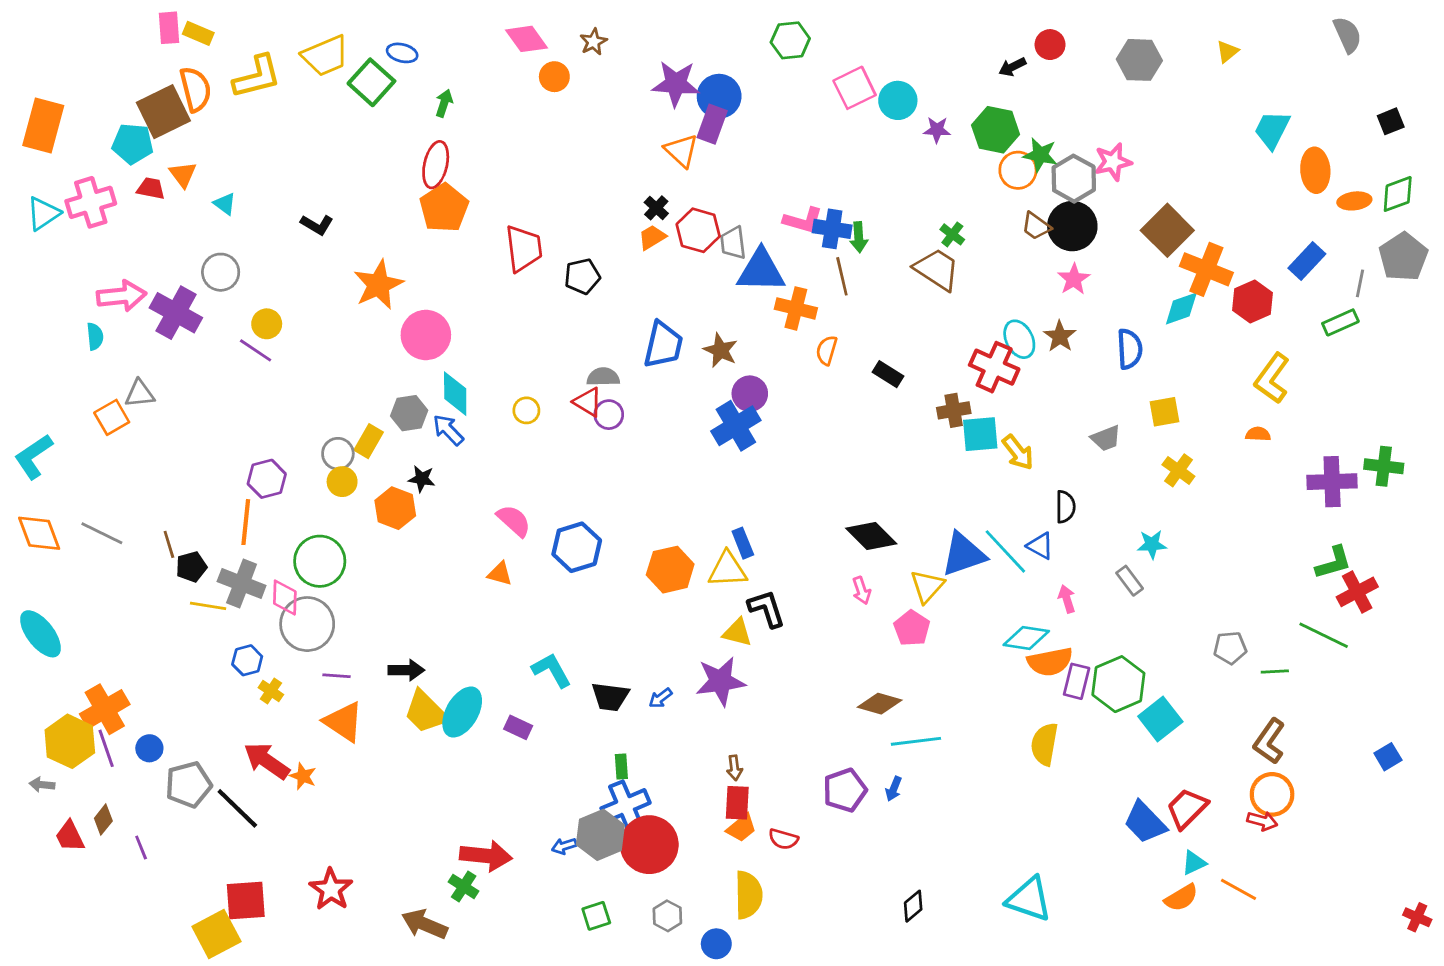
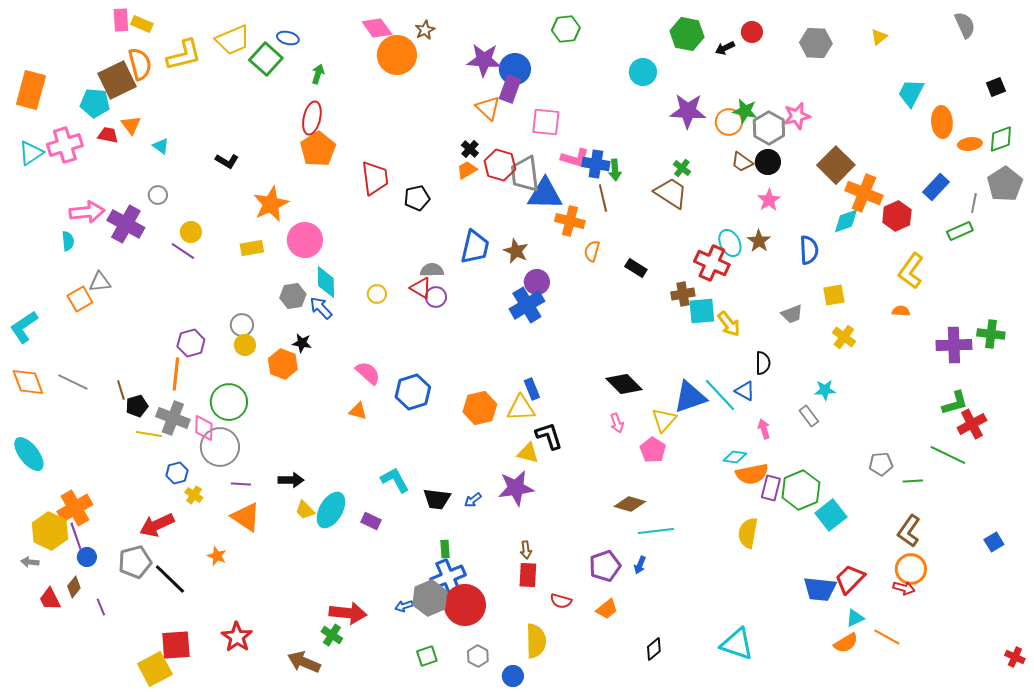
orange circle: (554, 77) -> (397, 55), size x1.8
pink square: (855, 88) -> (546, 122), moved, turned 32
purple star: (937, 130) -> (688, 111), moved, size x1.8
green hexagon: (996, 130) -> (687, 34), moved
black circle: (1072, 226) -> (768, 162), size x0.7
gray trapezoid: (733, 243) -> (525, 174), size x1.5
gray circle: (221, 272) -> (158, 195), size x0.7
yellow rectangle: (369, 441) -> (252, 248), moved, turned 50
cyan diamond: (1026, 638) -> (735, 457), size x0.7
yellow trapezoid: (426, 712) -> (305, 510), size x0.6
blue circle: (149, 748) -> (87, 557), moved
red arrow: (267, 761) -> (157, 525), moved, turned -60
blue trapezoid: (1145, 822) -> (820, 589), turned -40
orange trapezoid: (741, 828) -> (607, 609), moved

